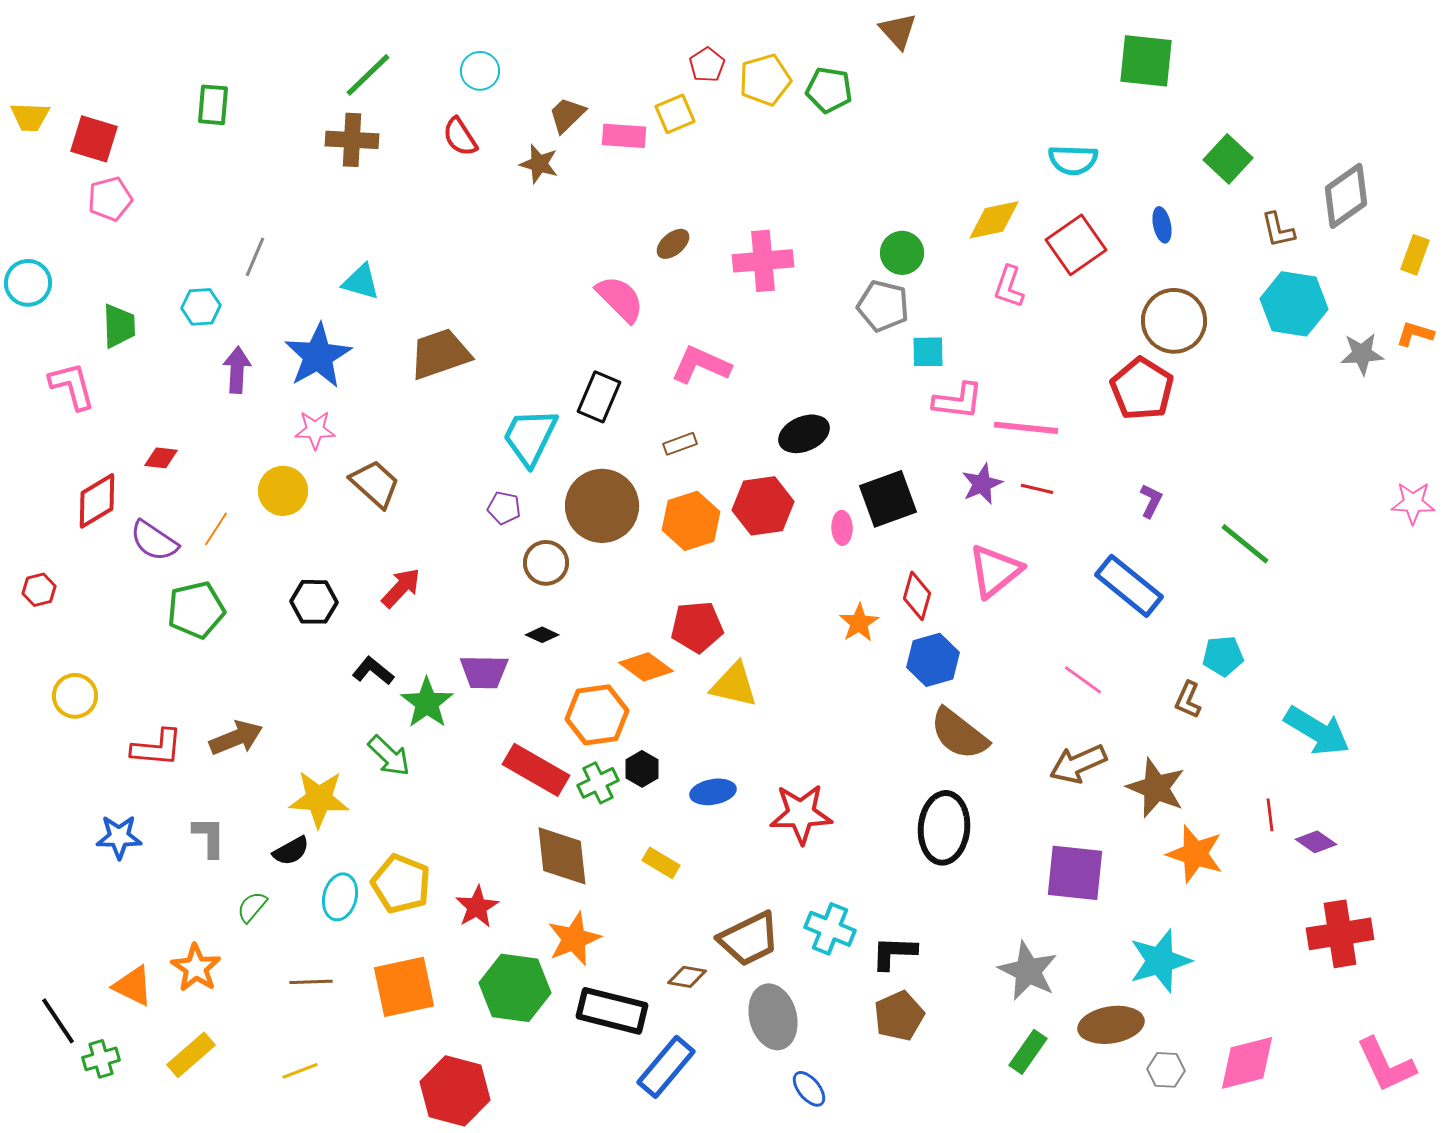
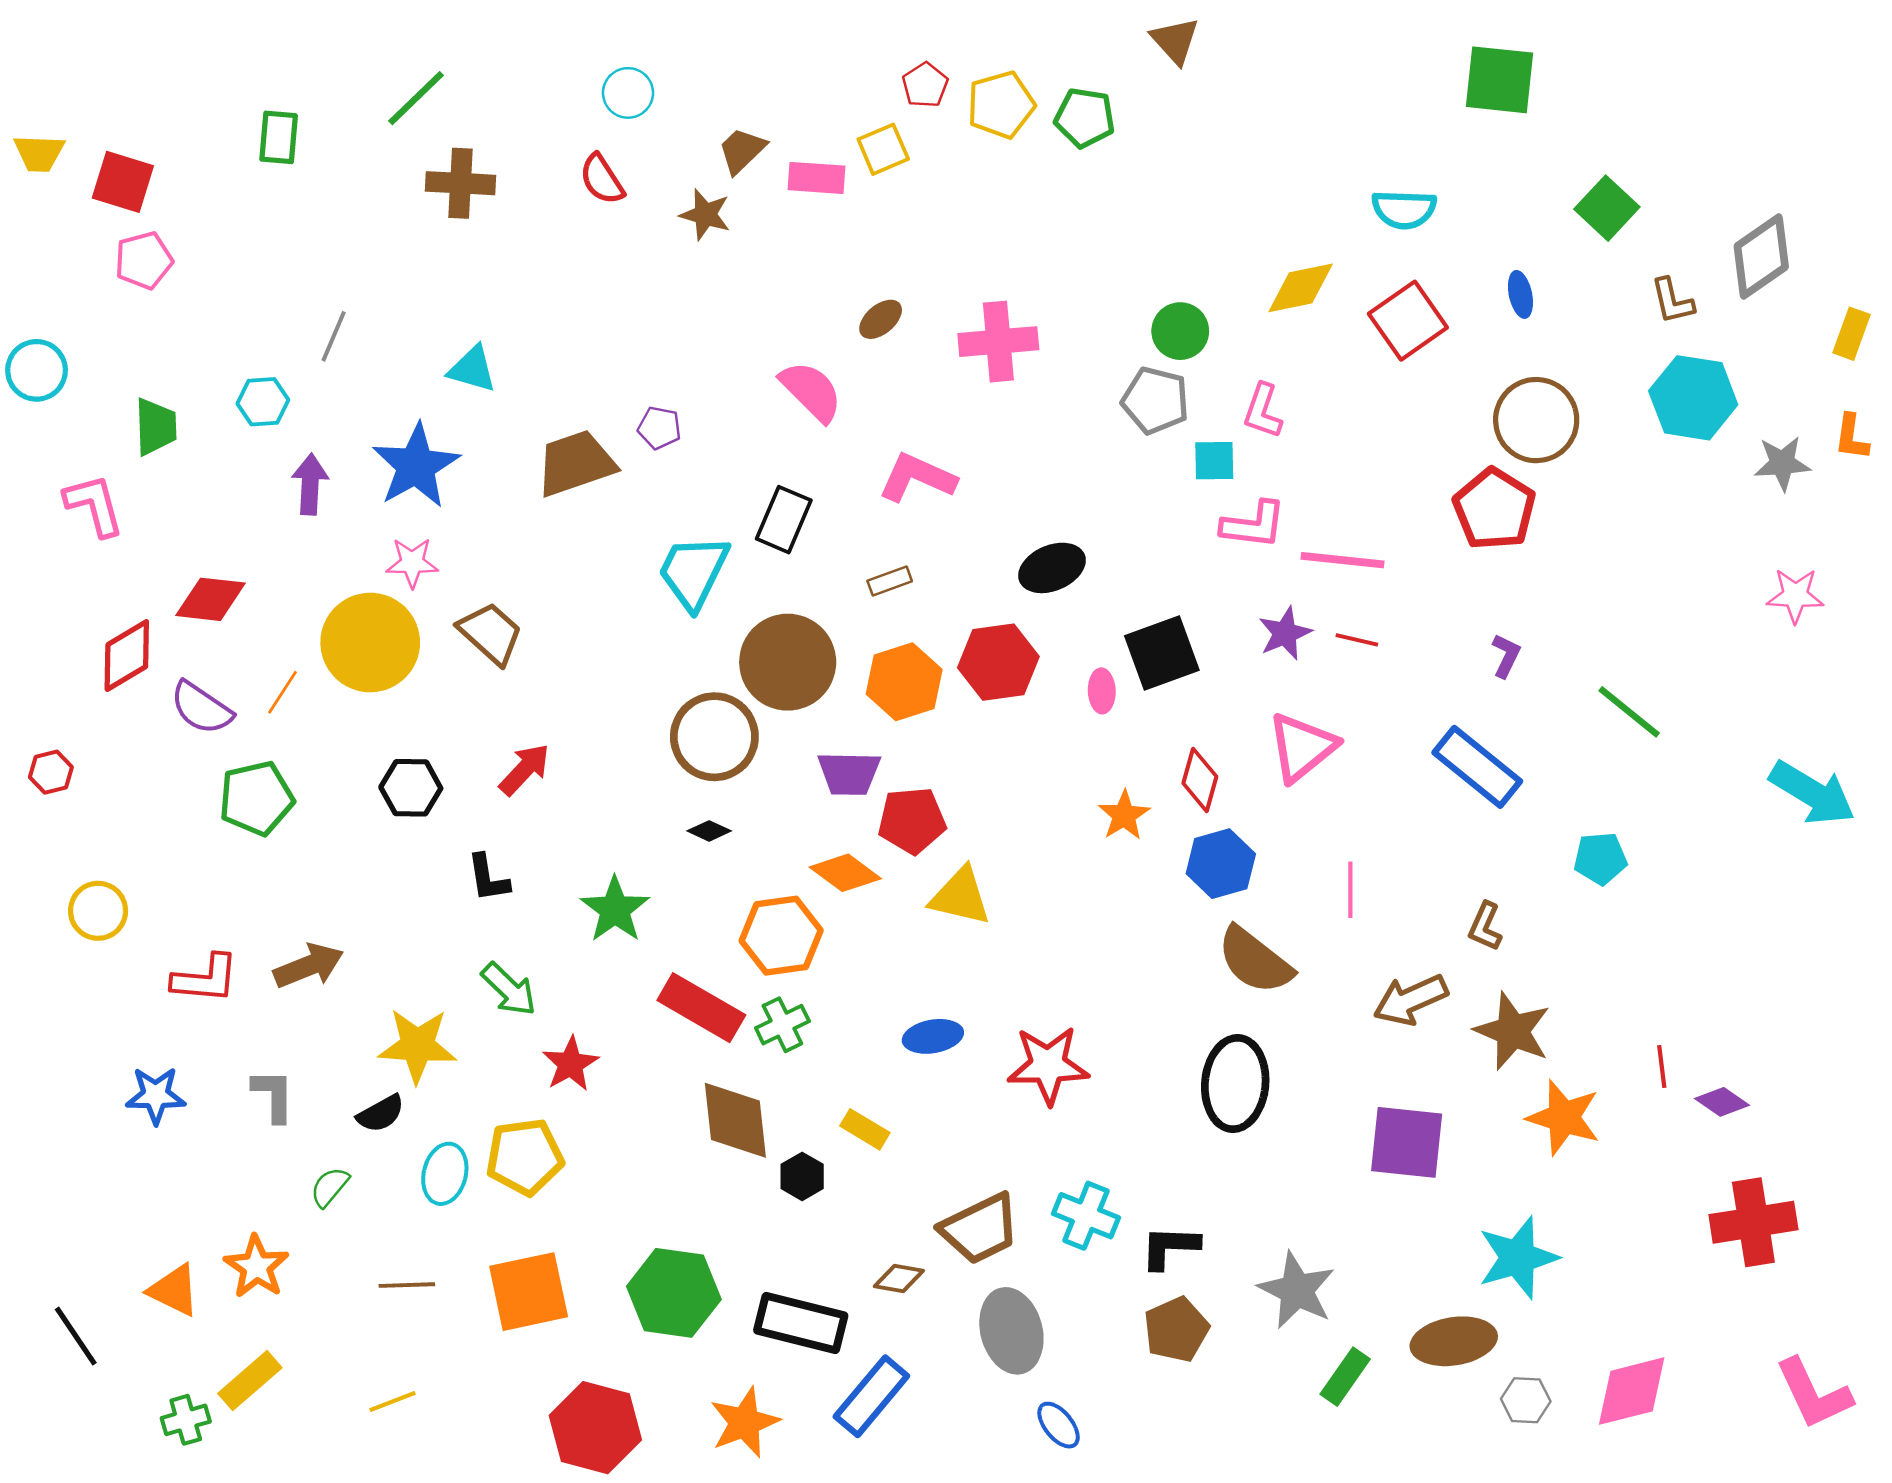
green line: (368, 75) -> (416, 98), moved
pink L-shape: (1009, 287) -> (1263, 411), moved
orange L-shape: (1415, 334) -> (1852, 437), turned -99
red diamond: (161, 458) -> (211, 599), size x1.6
yellow circle: (283, 491) -> (370, 643), size x1.5
pink star: (1413, 503) -> (1795, 595), moved
purple pentagon: (504, 508) -> (659, 428), moved
brown circle: (546, 563) -> (714, 737), size x1.5
black L-shape: (373, 671) -> (488, 878), turned -138
purple trapezoid: (484, 672) -> (849, 773), moved
pink line: (1083, 680) -> (1350, 890), moved, turned 54
brown L-shape: (1188, 700) -> (1485, 926), moved
green star: (427, 703) -> (615, 909), moved
cyan arrow: (1317, 731) -> (1812, 793), moved
black hexagon: (642, 769) -> (802, 1176), moved
yellow pentagon: (401, 884) -> (525, 1157), turned -30
red star: (477, 907) -> (570, 1064), moved
orange star: (574, 939) -> (744, 1422), moved
gray star: (1028, 971) -> (1297, 1290), moved
green cross: (101, 1059) -> (186, 1420), moved

